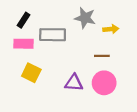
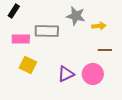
black rectangle: (24, 20) -> (14, 11), moved
brown line: (102, 56) -> (105, 50), moved
purple triangle: (74, 83) -> (66, 74), turned -30

